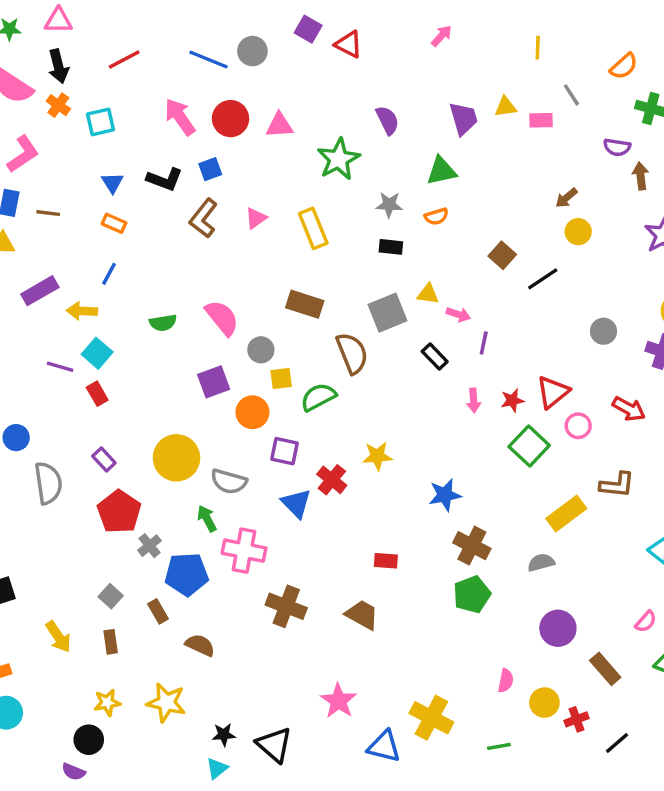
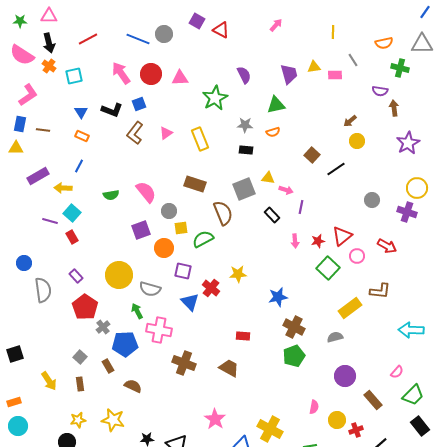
orange semicircle: (624, 66) -> (384, 43), turned 30

